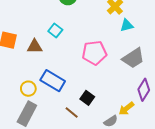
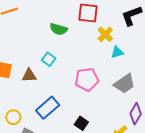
blue rectangle: (53, 81) -> (48, 108), turned -70
yellow circle: (28, 89) -> (13, 117), moved

